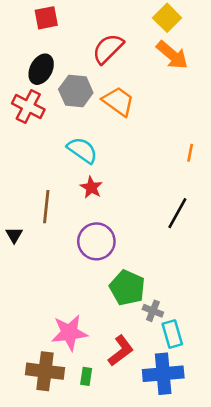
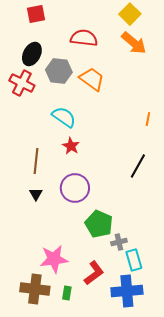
red semicircle: (108, 49) -> (84, 38), turned 52
black triangle: (14, 235) -> (36, 194), moved
gray cross: (153, 311) -> (119, 242), turned -35

